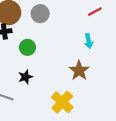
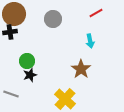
gray circle: (40, 14) -> (53, 19), moved
green circle: (27, 47) -> (27, 61), moved

